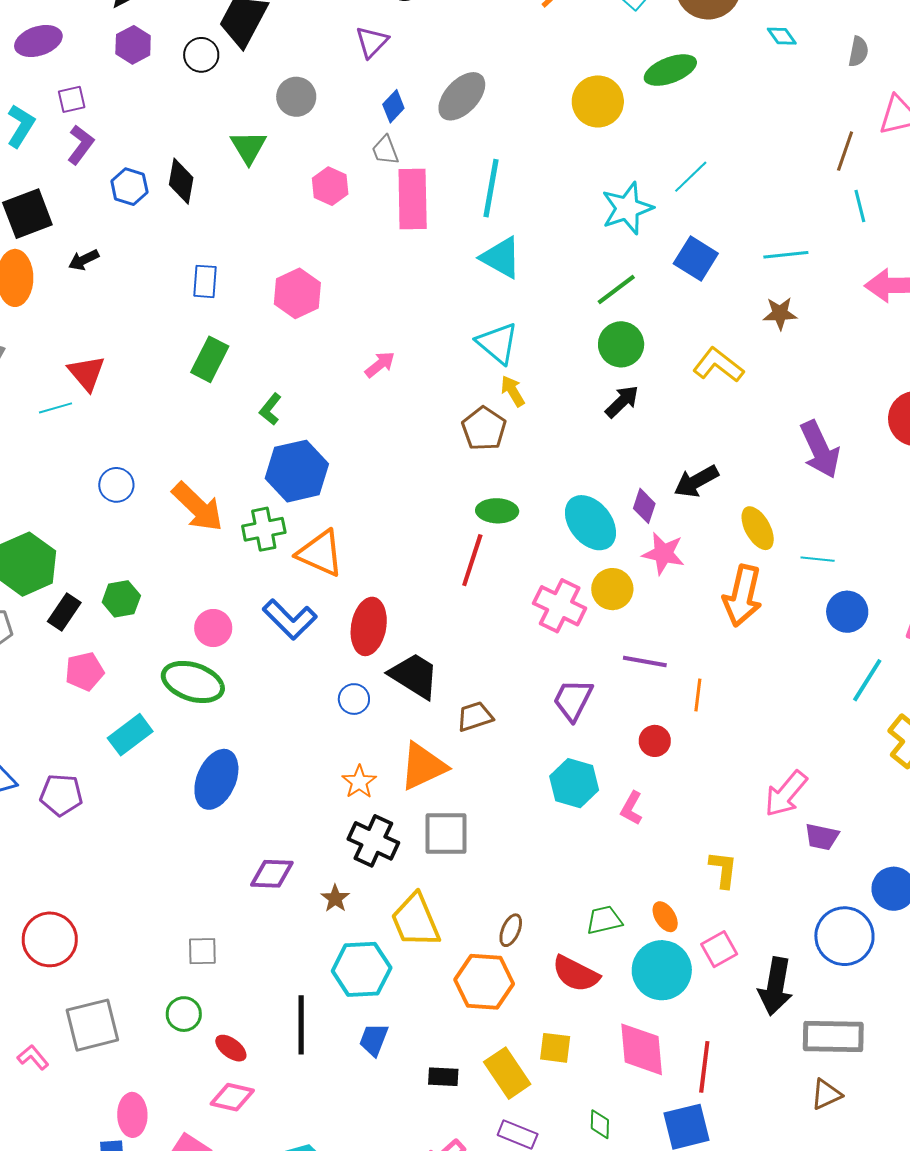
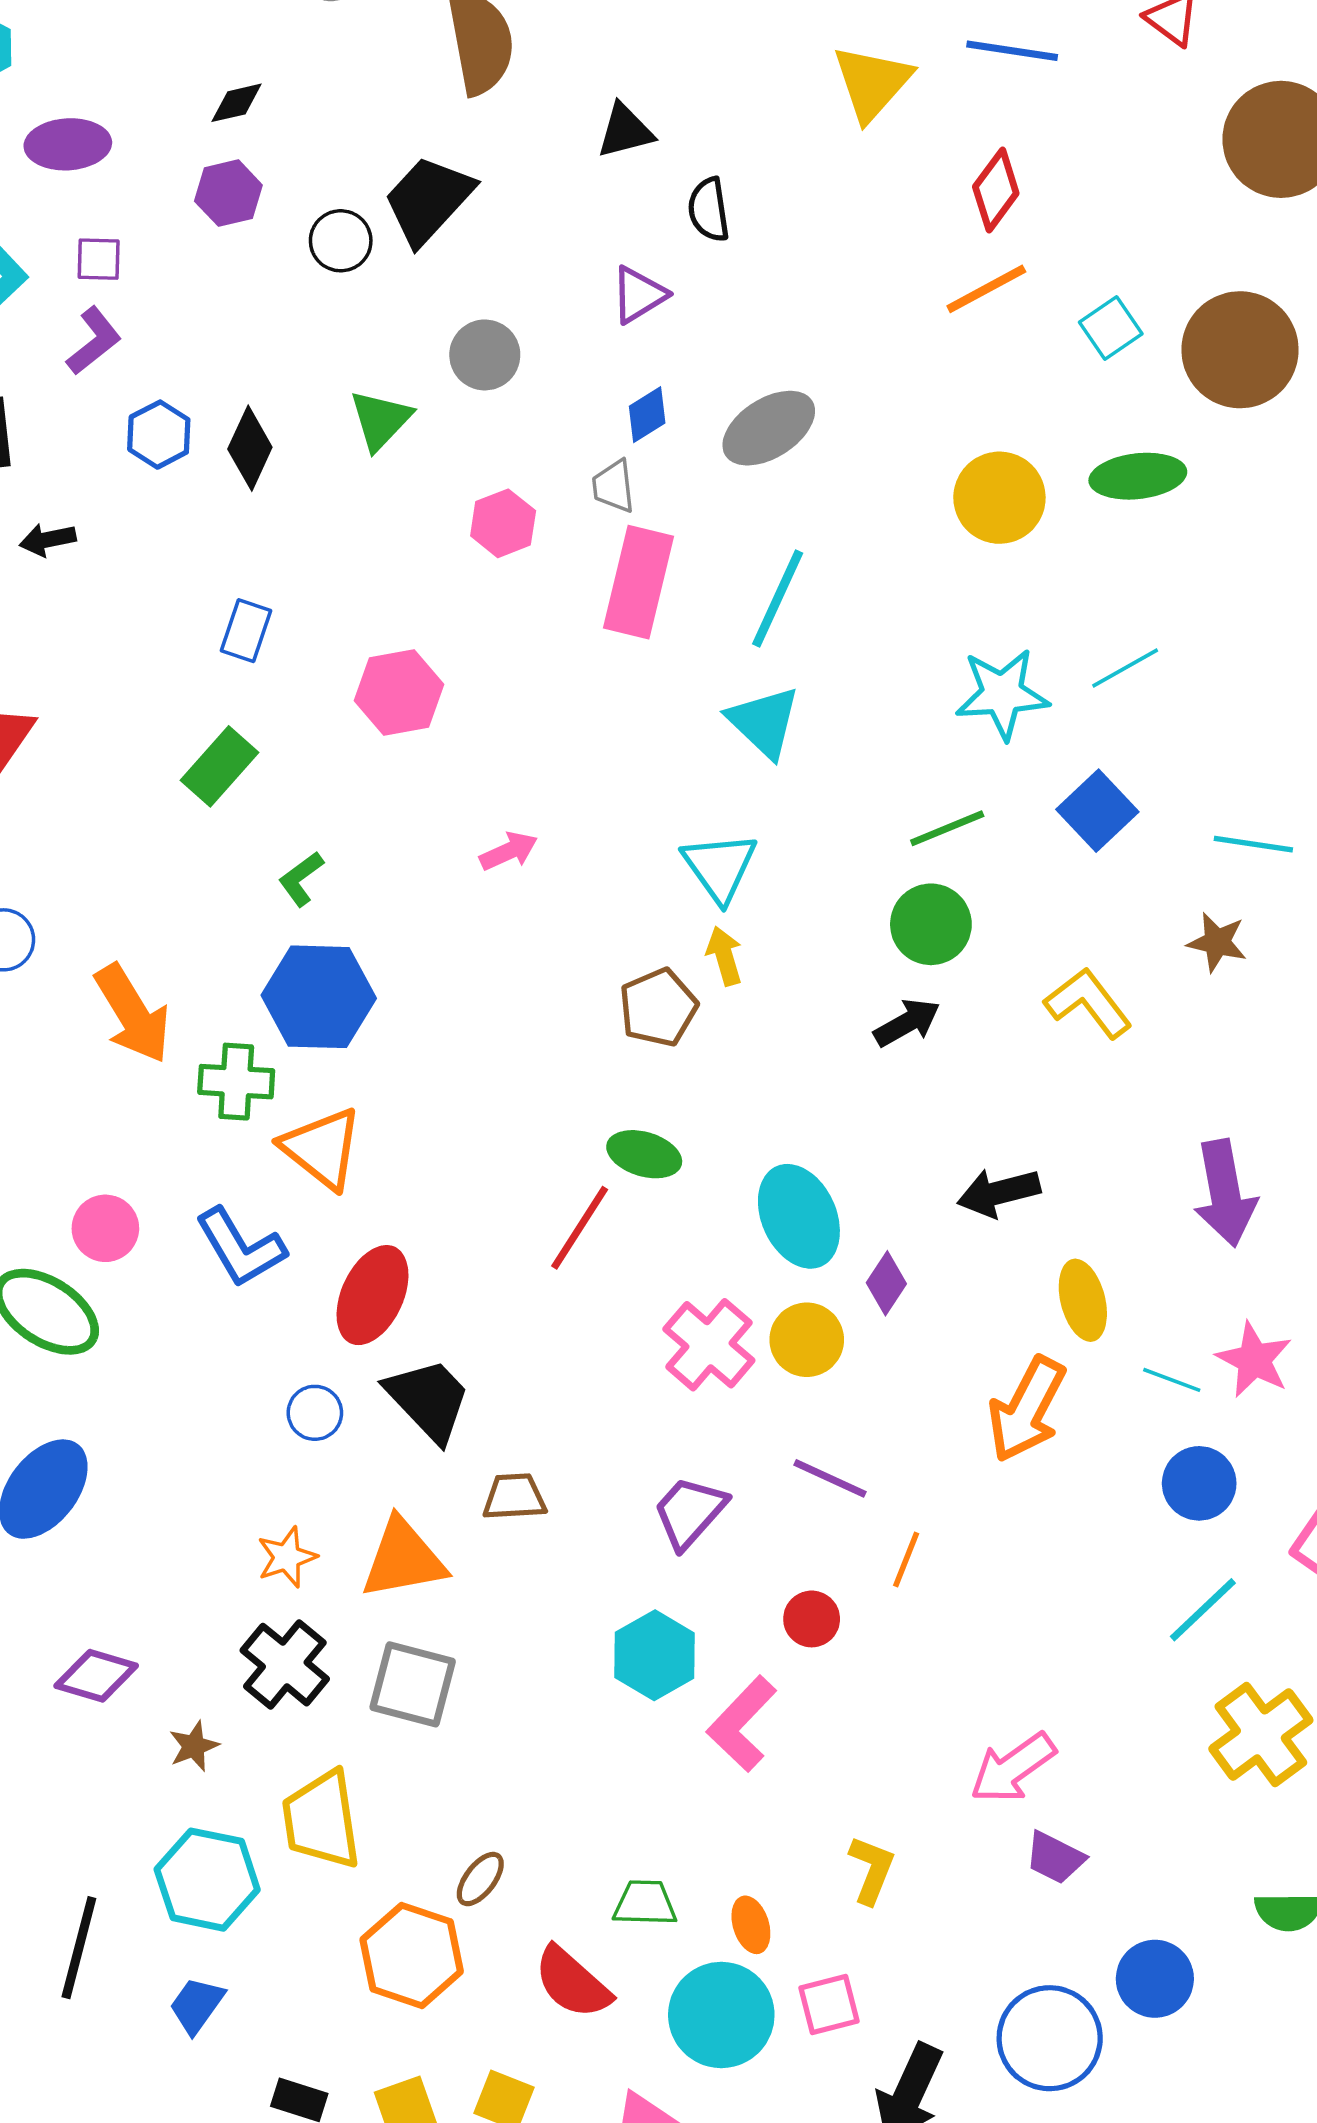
purple diamond: (644, 506) -> (886, 1283), moved
pink star: (663, 553) -> (1254, 1360), moved
pink L-shape: (632, 808) -> (742, 1724), size x1.6

